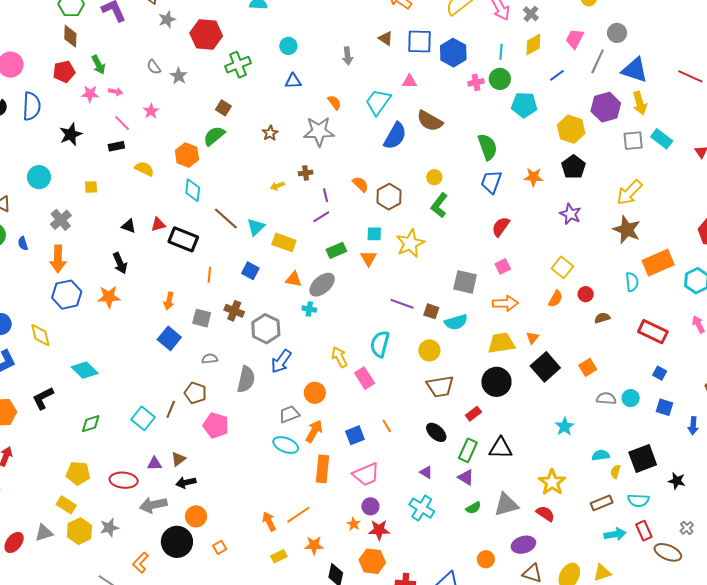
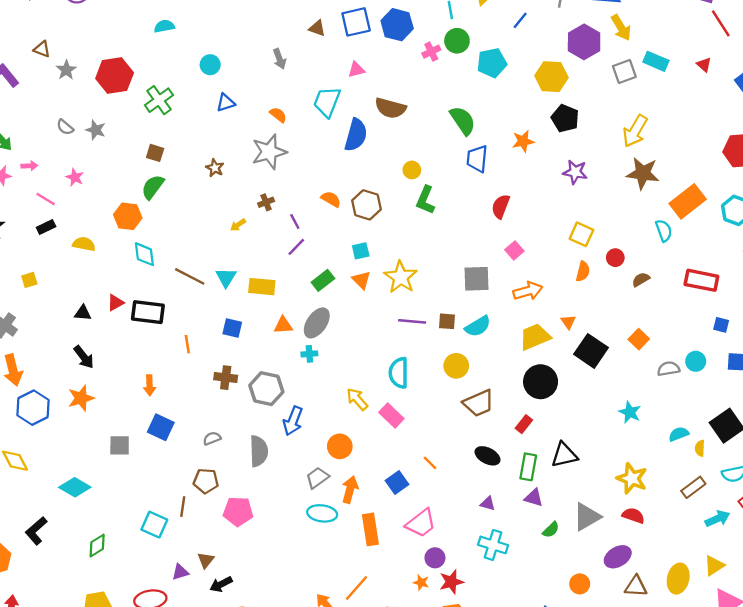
yellow star: (410, 243) -> (401, 277), moved
gray square: (202, 318) -> (120, 445), moved

